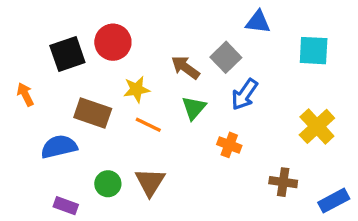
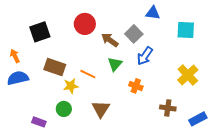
red circle: (113, 42) -> (85, 24), moved
yellow star: (137, 89) -> (71, 86), moved
blue semicircle: (59, 147) -> (18, 78), moved
brown triangle: (150, 182) -> (101, 109), moved

